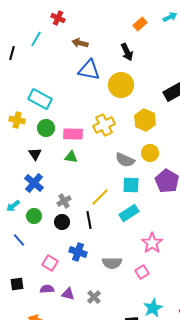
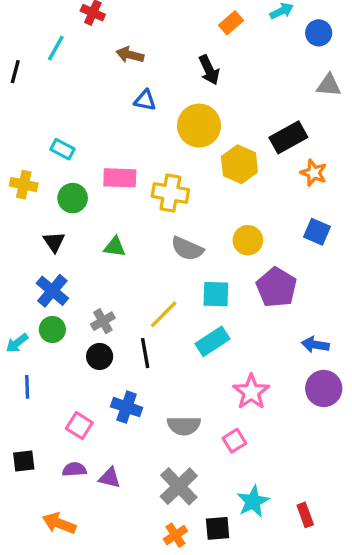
blue triangle: (89, 70) -> (145, 100), size x0.6
cyan rectangle: (40, 99) -> (62, 149), size x0.6
yellow hexagon: (145, 120) -> (239, 164), moved
yellow cross: (104, 125) -> (170, 193), turned 35
pink rectangle: (73, 134) -> (120, 178), moved
gray semicircle: (125, 160) -> (187, 249), moved
cyan arrow: (13, 206) -> (17, 343), moved
green circle: (34, 216) -> (52, 330), moved
blue line: (19, 240) -> (27, 387), turned 40
gray cross: (94, 297) -> (179, 486), moved, size x1.6

